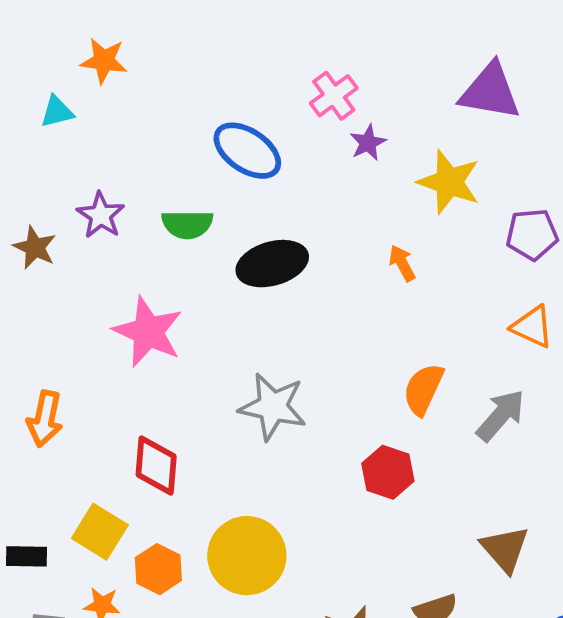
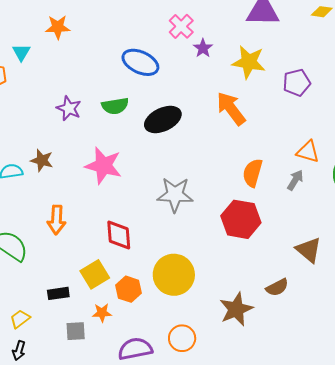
cyan triangle: (57, 112) -> (21, 52), moved, turned -36
brown star: (35, 247) -> (42, 160), moved
orange arrow: (402, 263) -> (231, 108), size x1.8
orange triangle: (532, 327) -> (308, 152), moved
gray arrow: (501, 415) -> (295, 180), size x0.7
red hexagon: (388, 472) -> (241, 219), size x1.4
yellow square: (100, 532) -> (95, 274), turned 36

